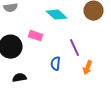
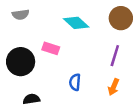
purple line: (74, 48) -> (115, 56), moved, turned 42

